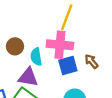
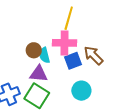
brown circle: (15, 46) -> (34, 50), moved
brown arrow: (91, 61) -> (94, 56), size x1.5

